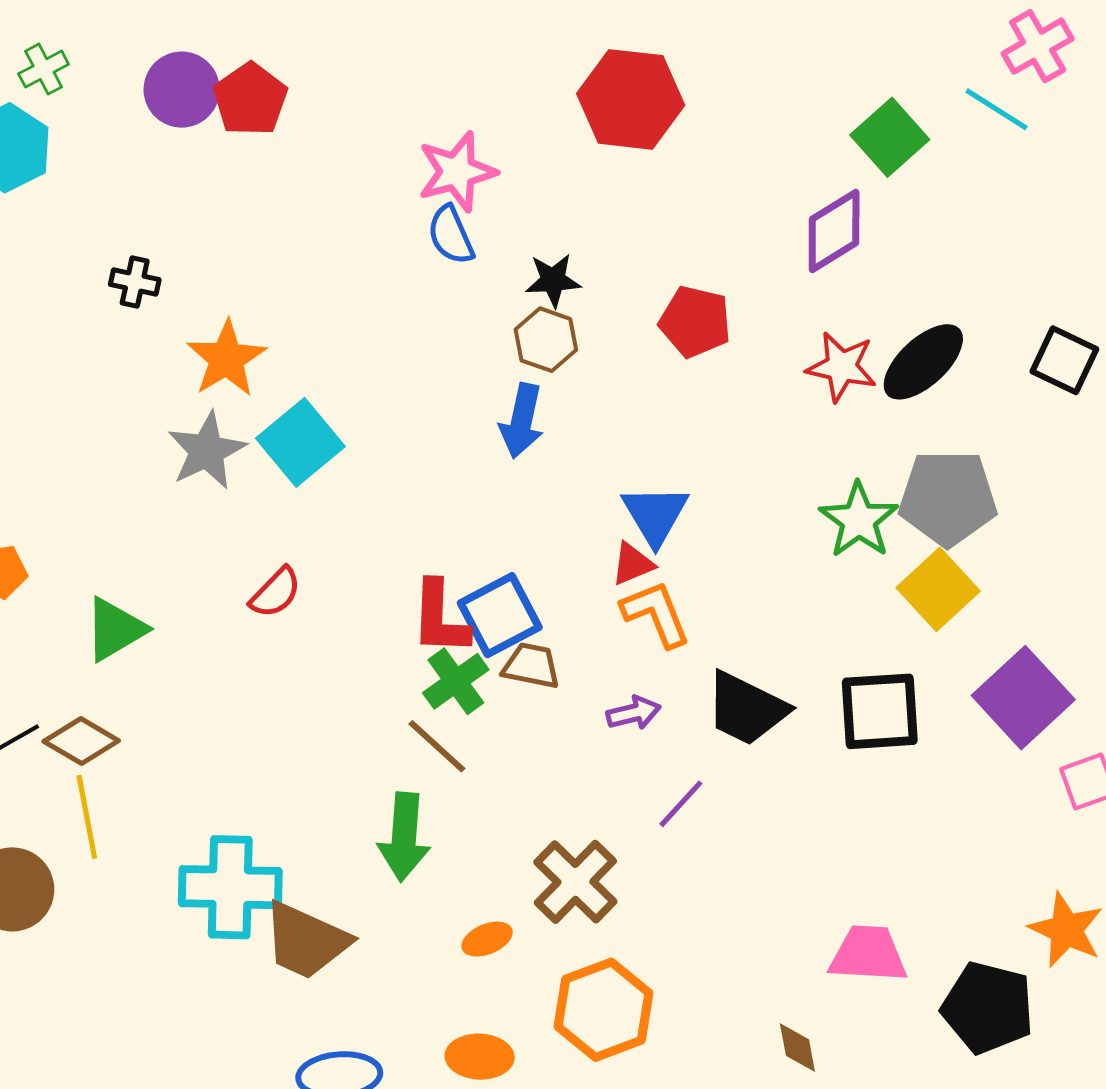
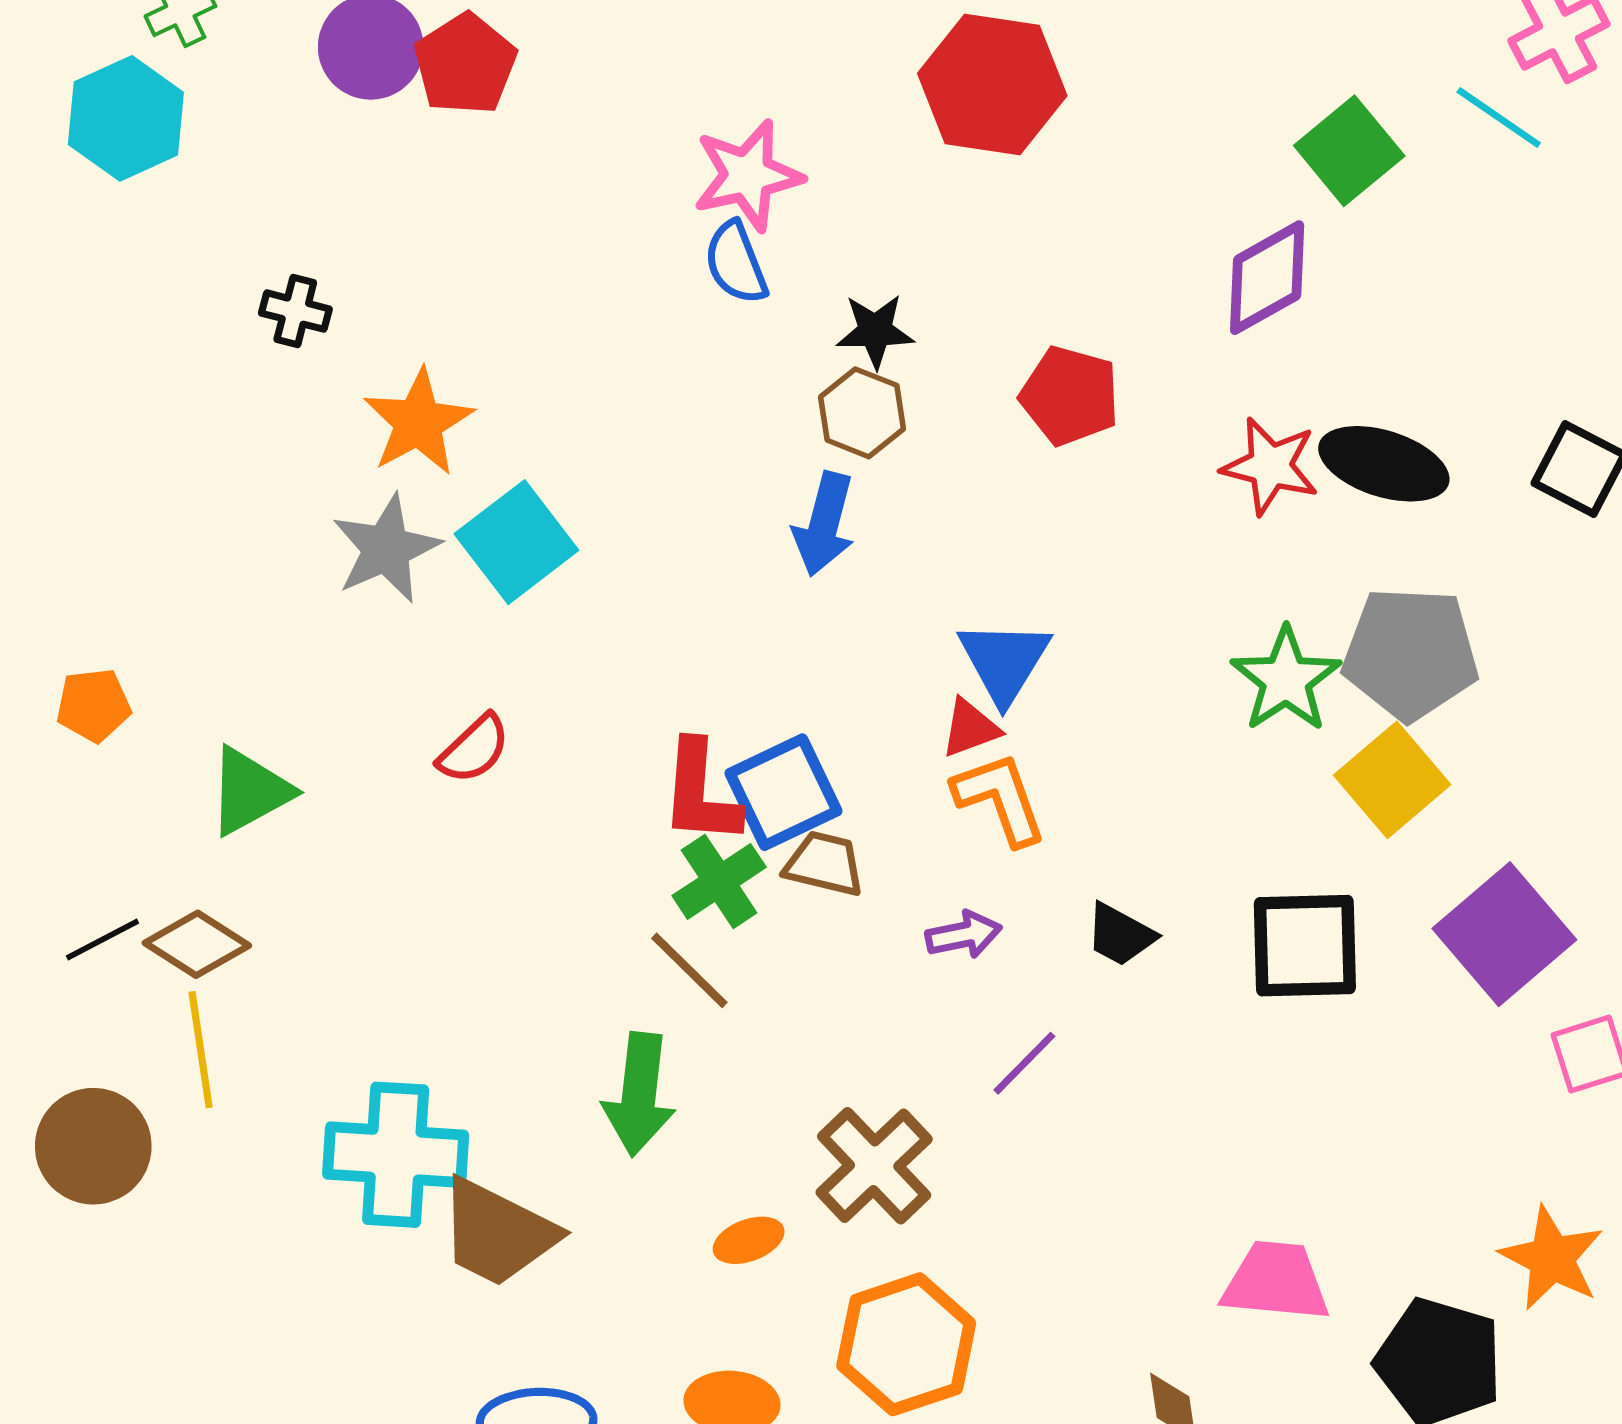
black ellipse: (923, 362) -> (1384, 464), turned 58
black trapezoid: (746, 709) -> (1120, 935), size x0.6

